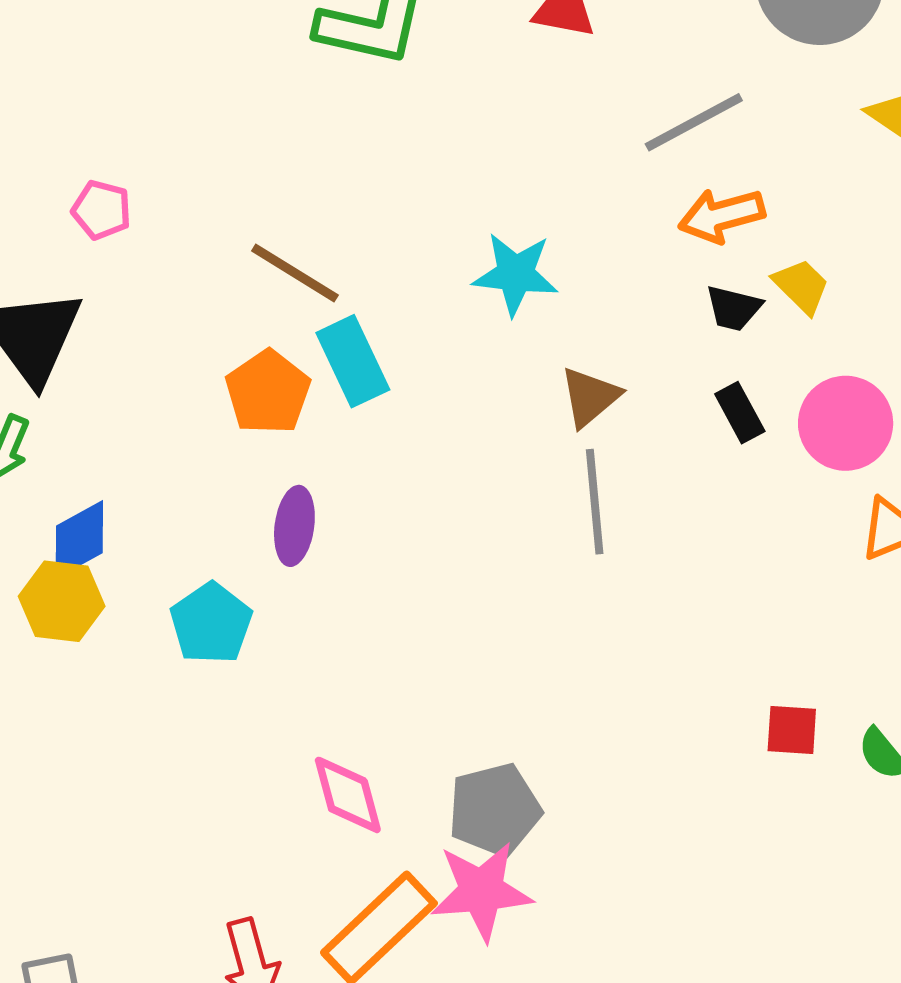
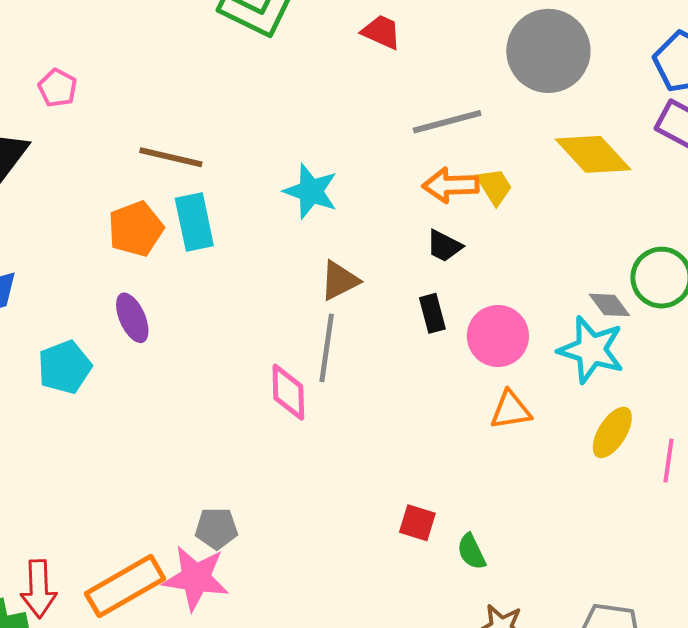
brown line: (295, 273) -> (171, 157), turned -32
yellow trapezoid: (801, 286) -> (495, 186), moved
purple ellipse: (294, 526) -> (132, 318), turned -45
pink diamond: (348, 795) -> (288, 392), moved
gray pentagon: (495, 810) -> (216, 528), size x0.7

